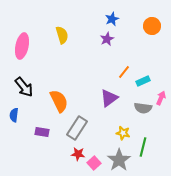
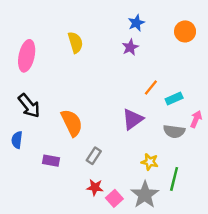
gray rectangle: (77, 128) -> (94, 156), size x0.6

